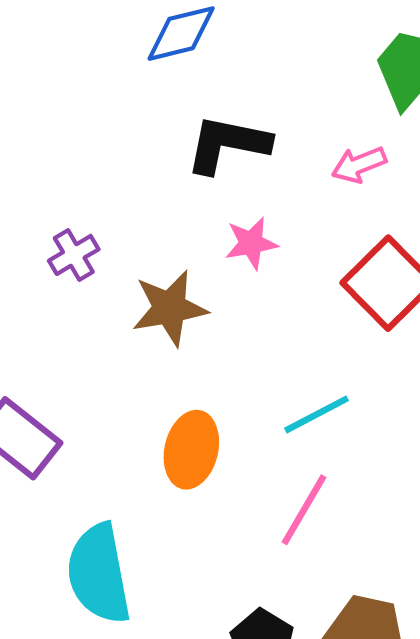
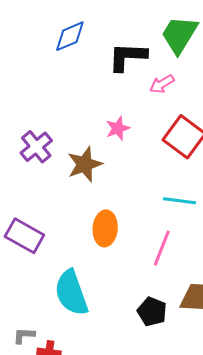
black L-shape: (228, 144) -> (128, 57), moved
purple cross: (74, 255) -> (36, 147), size x1.4
cyan line: (316, 414) -> (179, 201), moved, turned 44

